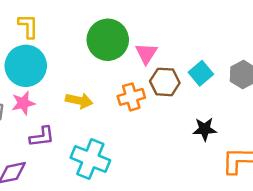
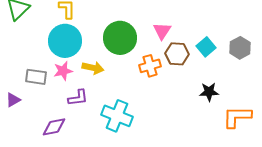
green circle: (108, 40) -> (120, 38), moved
yellow arrow: (79, 101) -> (93, 68), moved

